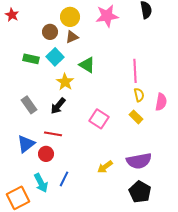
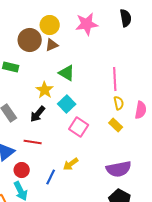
brown circle: (50, 32) -> (30, 40), size x1.5
cyan square: (55, 57) -> (67, 104), moved
red circle: (46, 154) -> (22, 170), moved
yellow arrow: (105, 167) -> (71, 164), moved
blue line: (64, 179) -> (51, 177), moved

